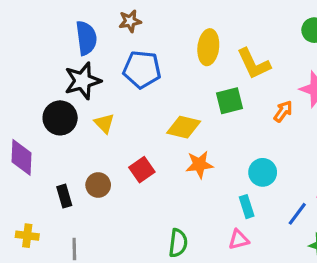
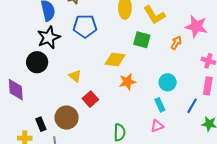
green square: (230, 101) -> (142, 40), turned 36
yellow triangle: (104, 123) -> (75, 76), moved
red square: (142, 170) -> (90, 99), moved
brown circle: (98, 185) -> (67, 118), moved, size x1.5
black rectangle: (64, 196) -> (41, 124), moved

